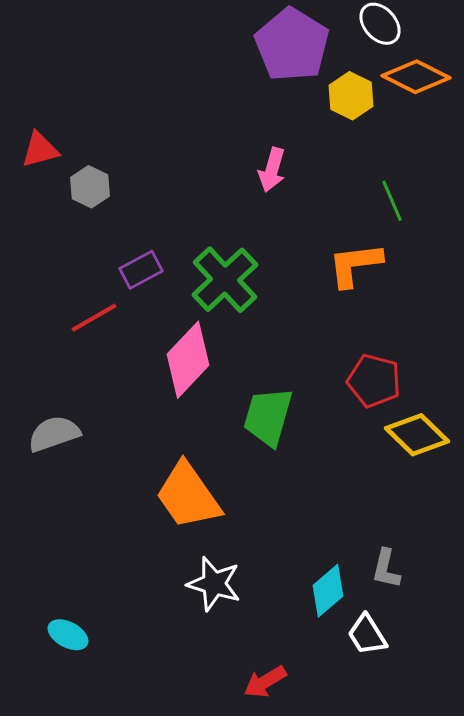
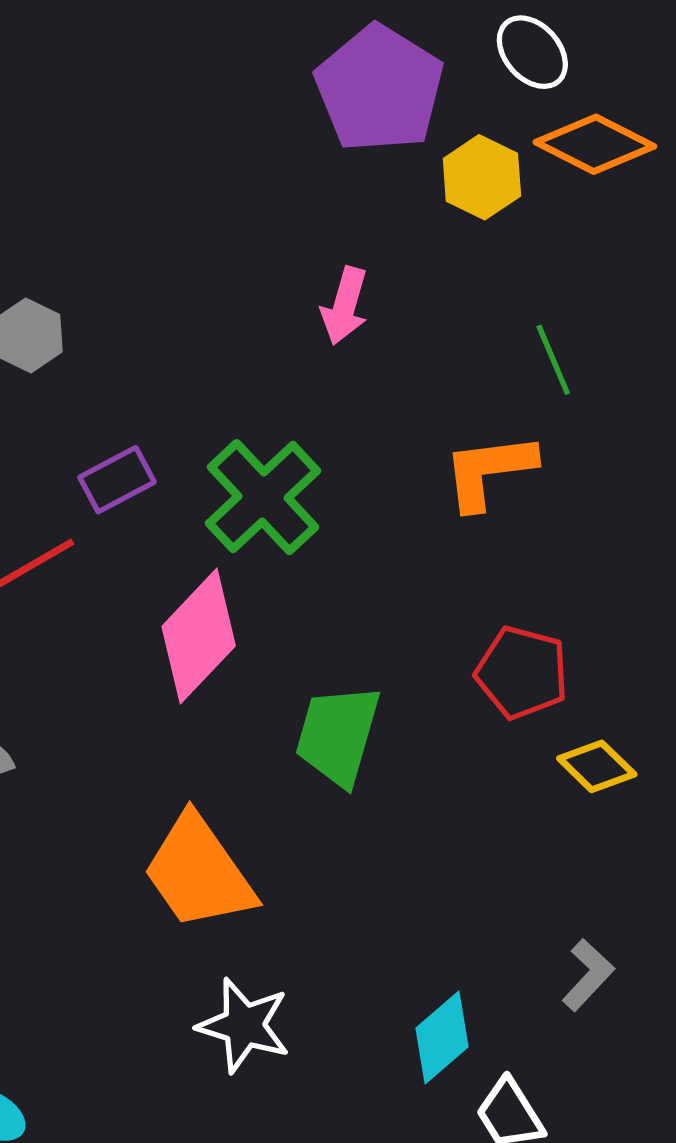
yellow diamond: (417, 435) -> (597, 766), size x0.7
gray L-shape: (386, 569) -> (588, 975), moved, turned -150

